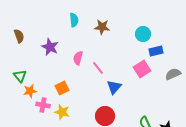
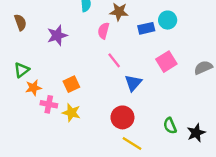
purple star: (50, 47) -> (57, 35), turned 30
blue rectangle: (156, 51) -> (146, 28), moved
pink semicircle: (78, 58) -> (103, 31), moved
green triangle: (20, 76) -> (22, 70), turned 32

